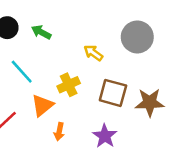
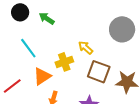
yellow arrow: (93, 53) -> (86, 48), moved

